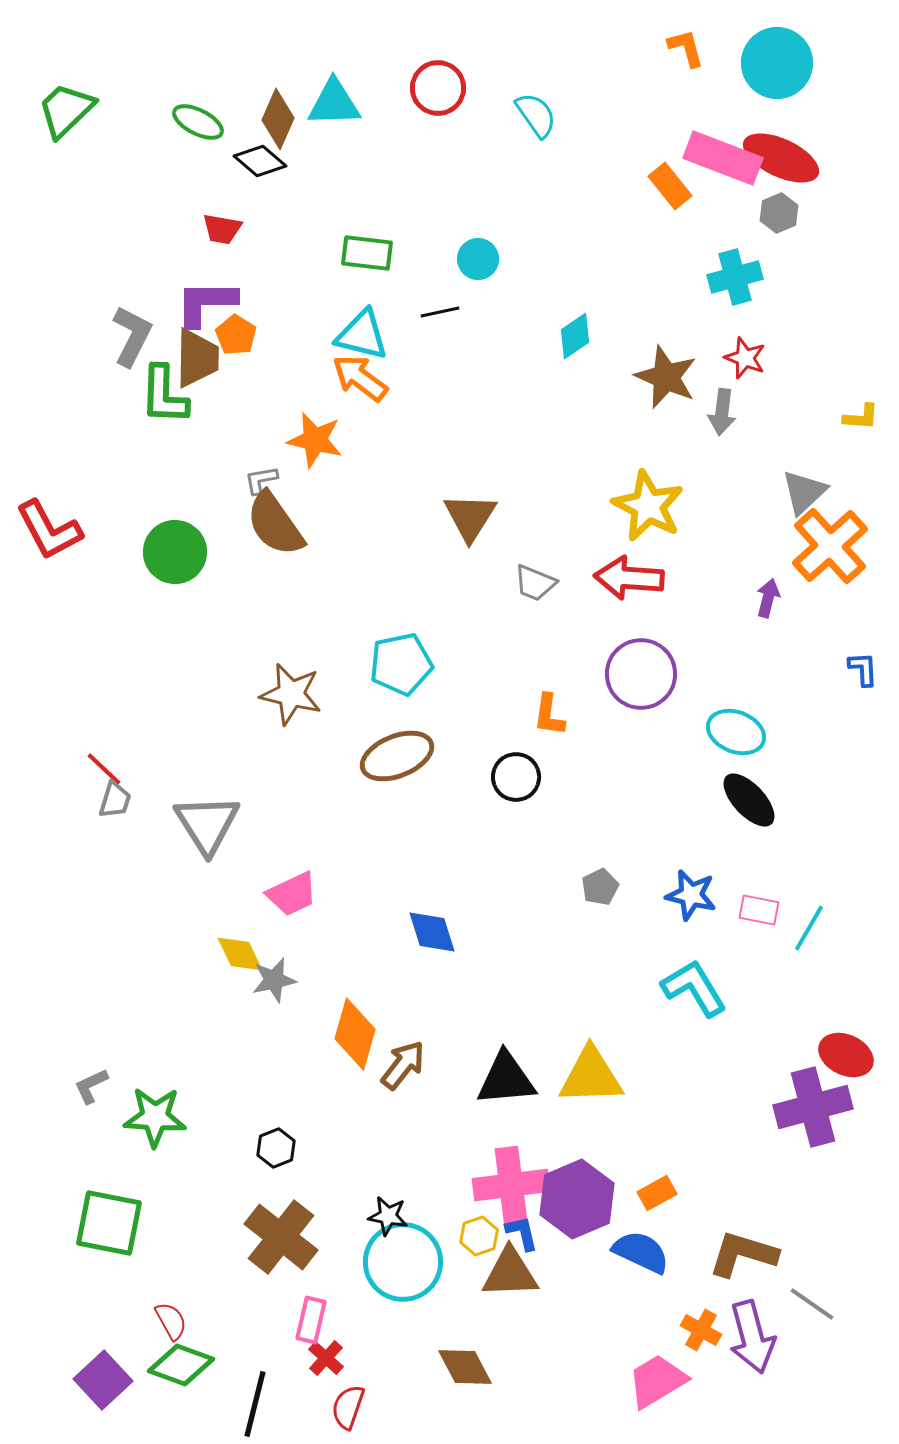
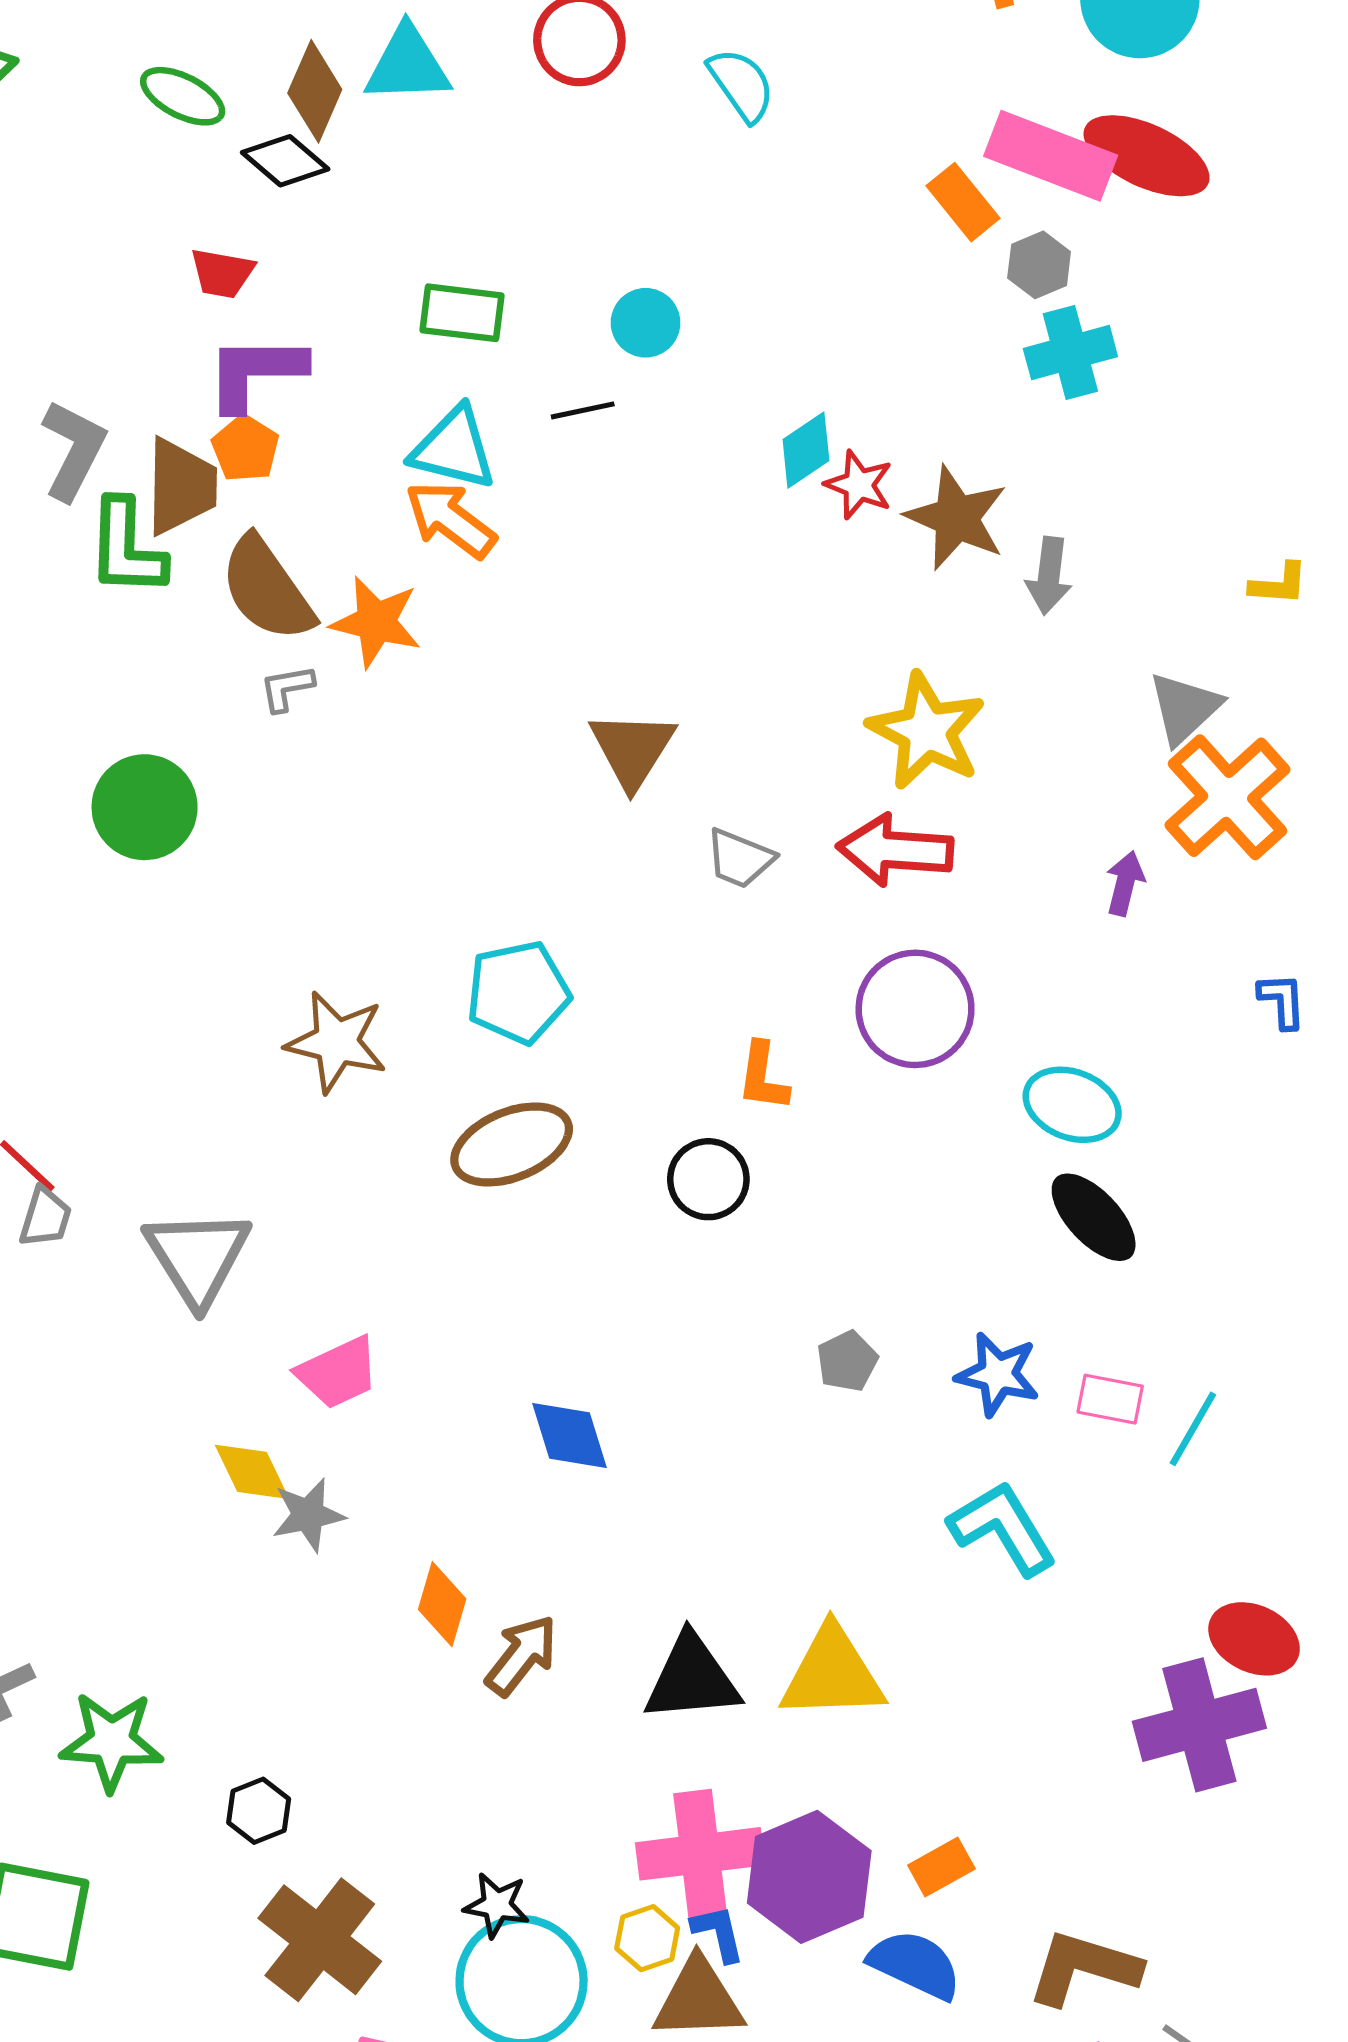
gray hexagon: (779, 213) -> (1039, 265), moved
purple L-shape: (206, 303) -> (255, 372), moved
red star: (745, 358) -> (859, 485), moved
brown semicircle: (275, 524) -> (267, 589), moved
orange diamond: (355, 1034) -> (442, 1604), size x0.7
black hexagon: (276, 1148) -> (259, 1811), moved

